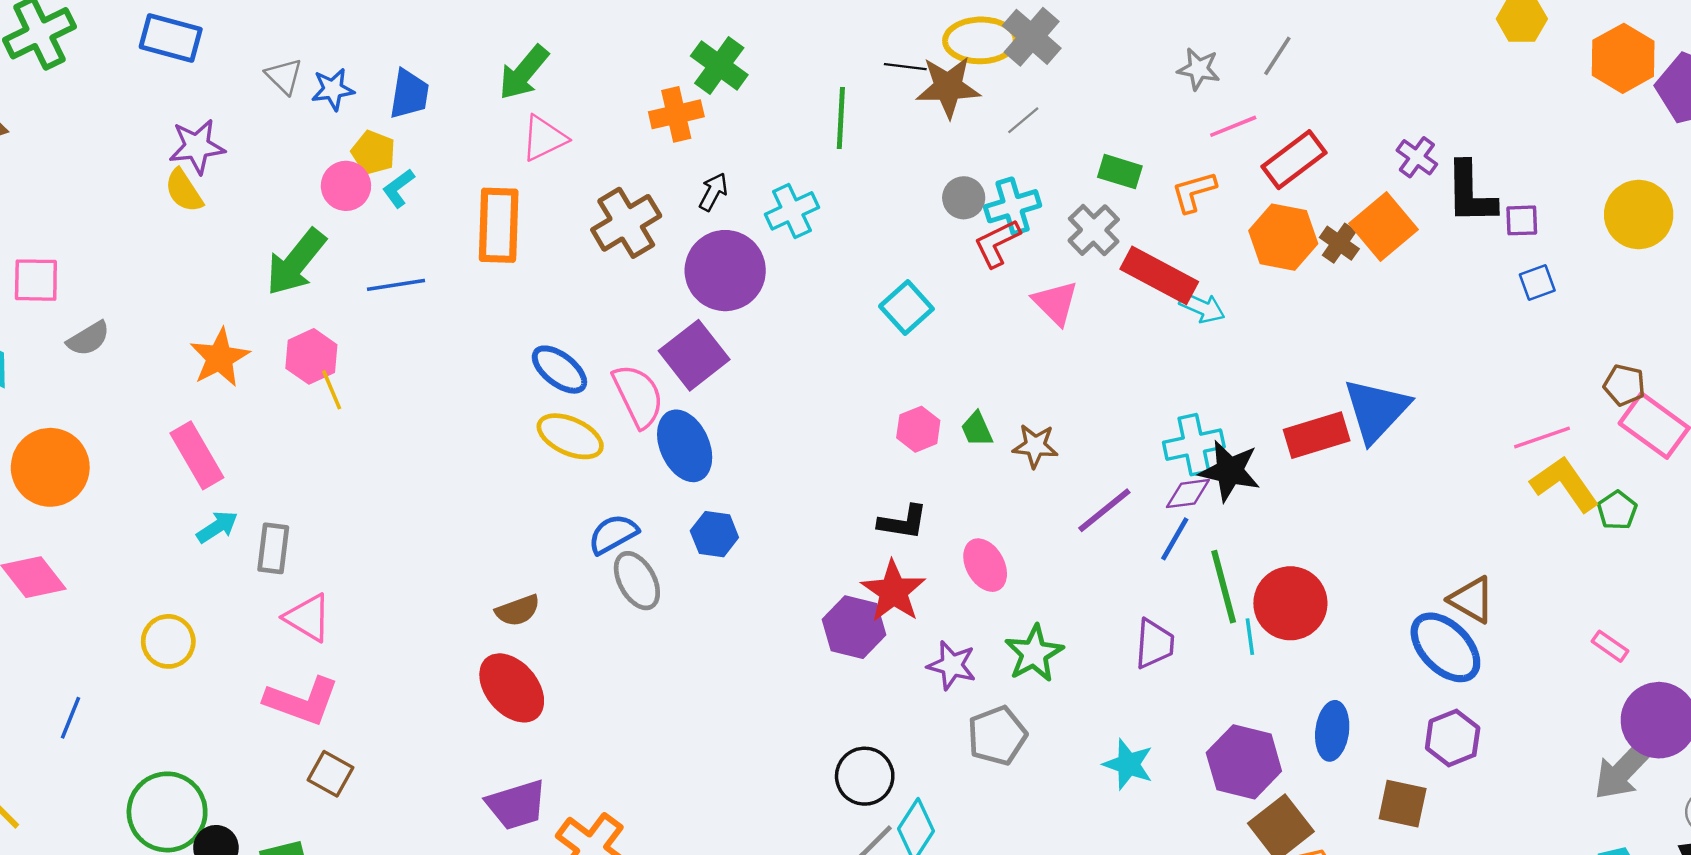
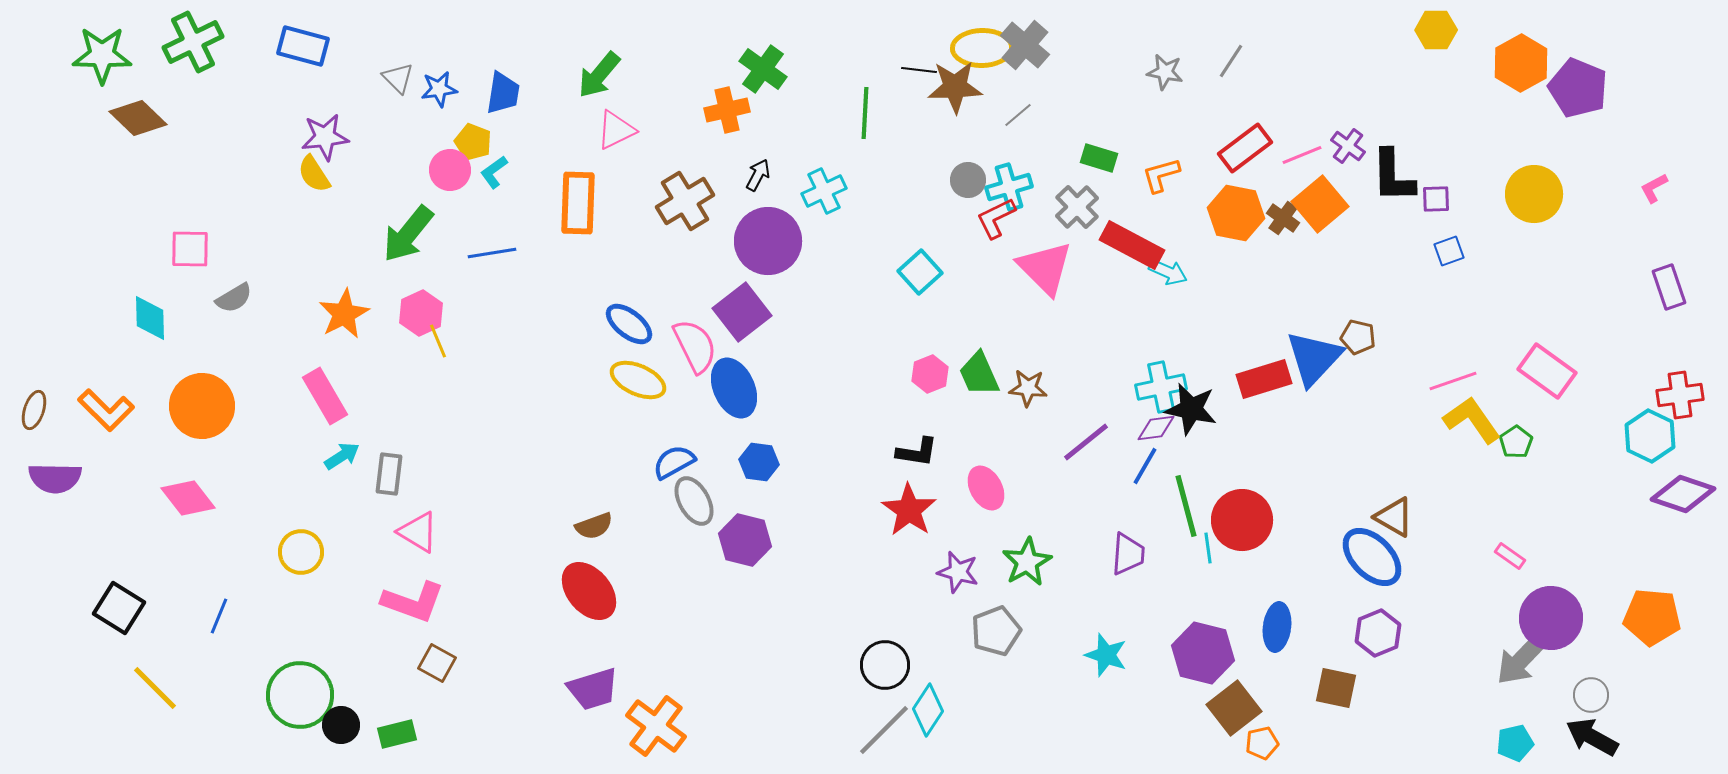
pink line: (1233, 126) -> (1302, 155), moved
pink triangle: (1055, 303) -> (1045, 268), size x1.4
brown pentagon: (1624, 385) -> (1358, 337), moved
green trapezoid: (977, 429) -> (979, 374), size x1.5
purple hexagon: (854, 627) -> (745, 540), moved

